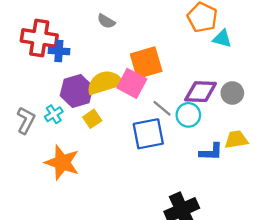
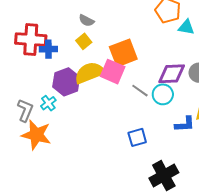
yellow square: (92, 119) -> (84, 41), moved
blue square: (148, 134) -> (137, 137), moved, size x0.7
orange star: (62, 162) -> (36, 135), moved

